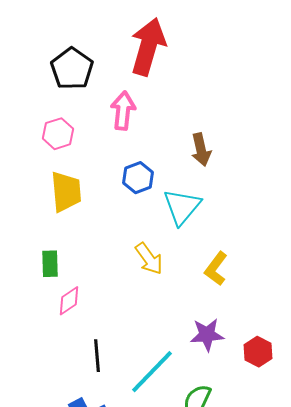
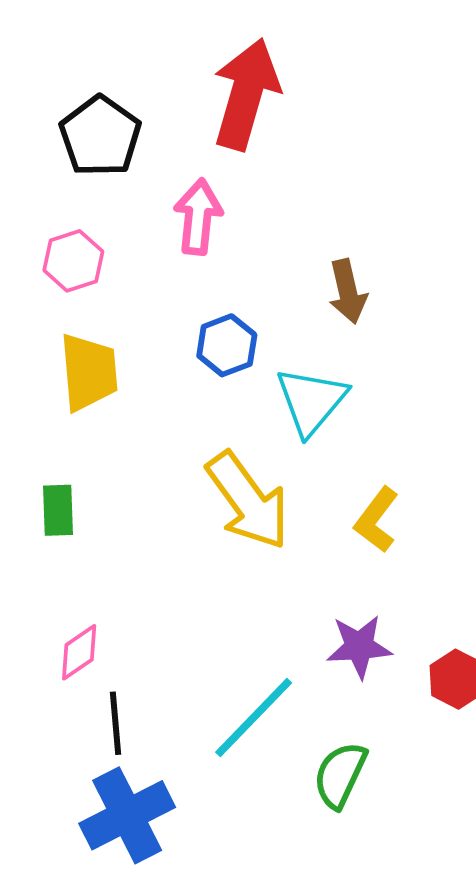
yellow arrow: (149, 259) -> (248, 501), size x1.6
pink diamond: (69, 301) -> (79, 652), moved
black line: (97, 356) -> (116, 723), moved

